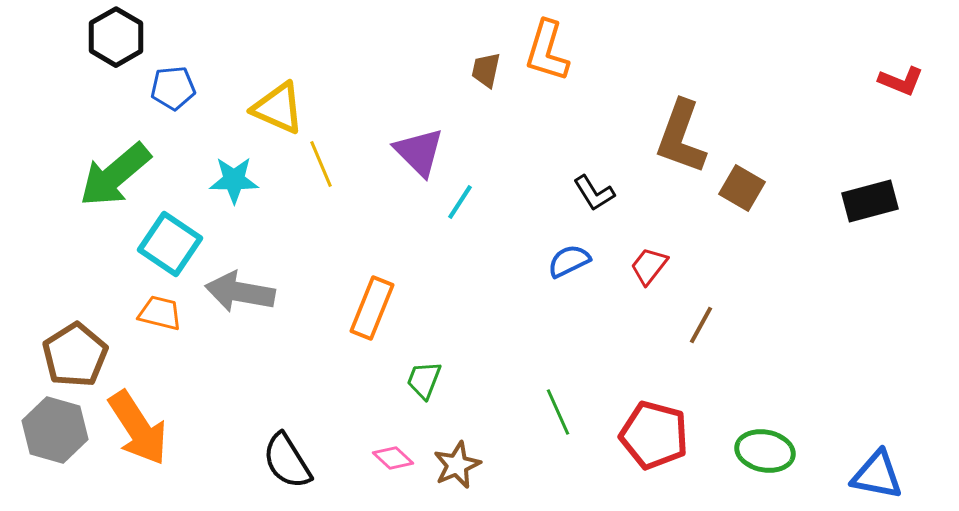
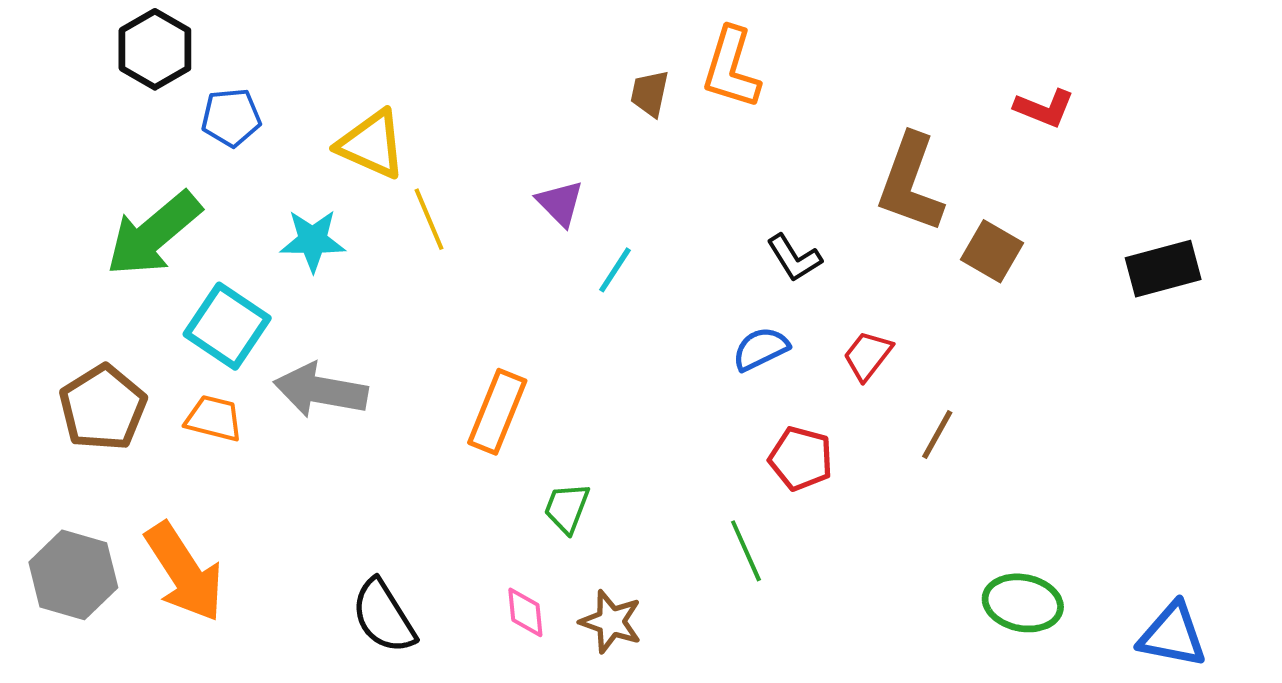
red L-shape: (901, 81) -> (1044, 108), moved
purple triangle: (419, 152) -> (560, 203), size x0.7
brown pentagon: (75, 355) -> (103, 408), moved
red pentagon: (654, 435) -> (801, 459), moved, size x0.7
pink diamond: (393, 458) -> (525, 612), turned 42
brown star: (457, 465) -> (611, 622), turned -30

